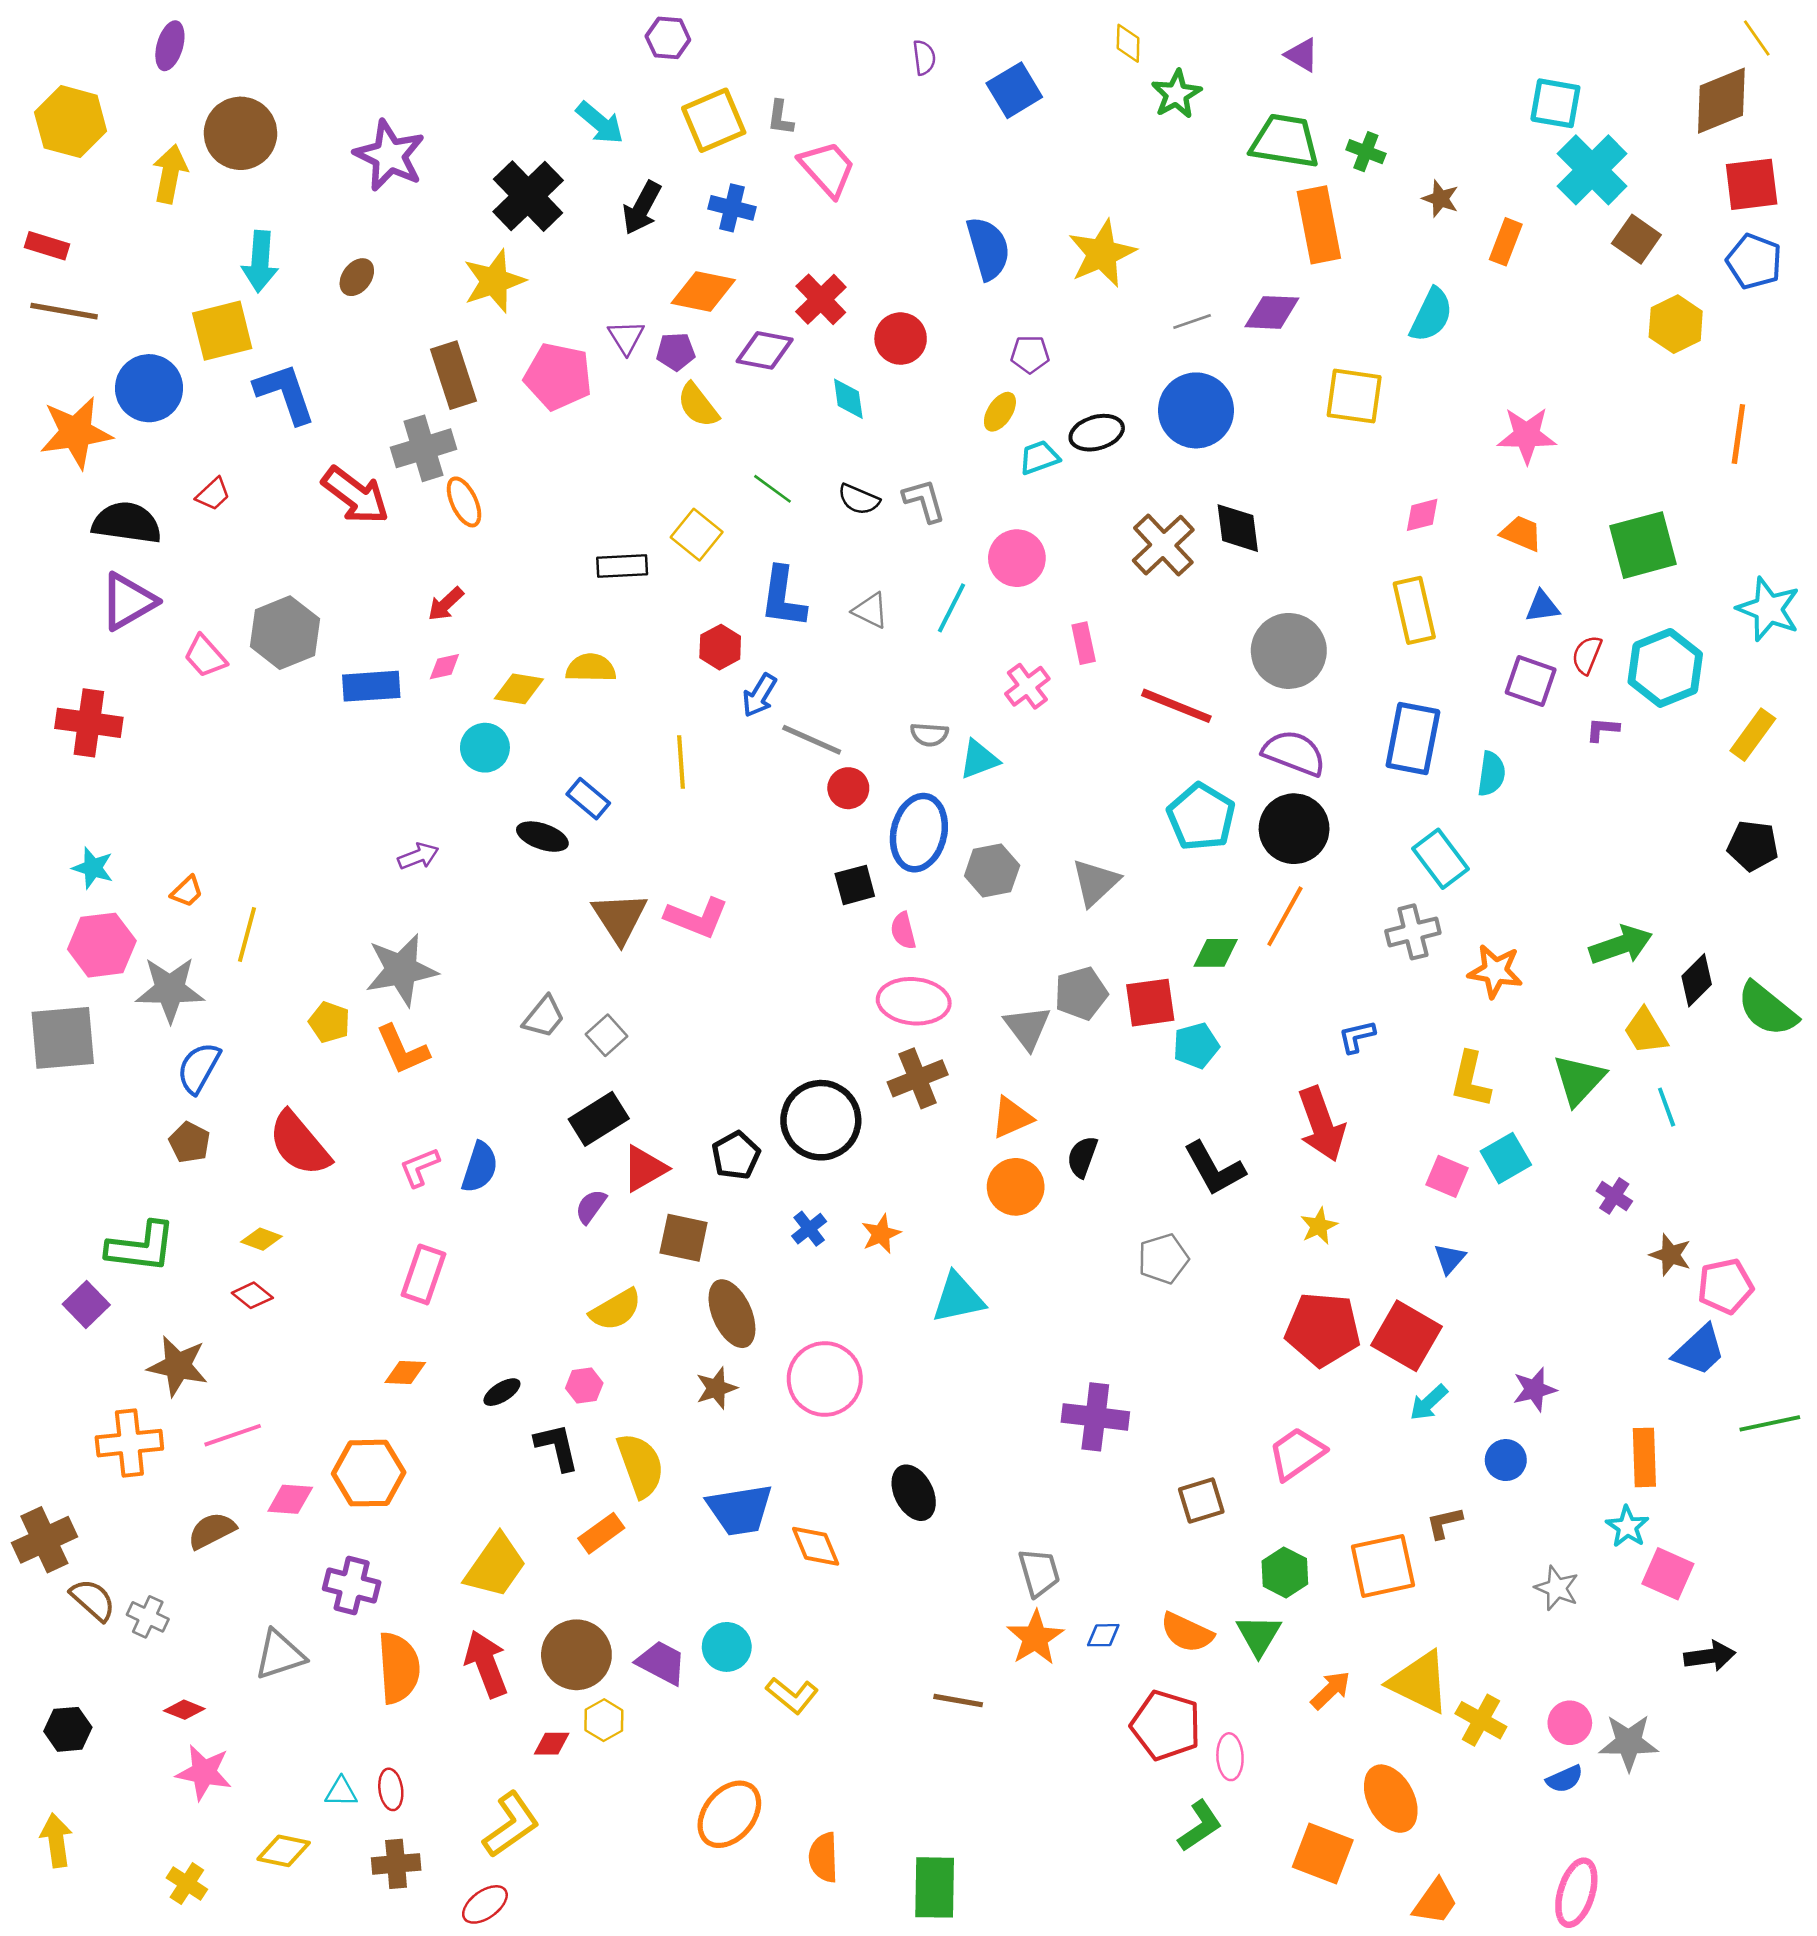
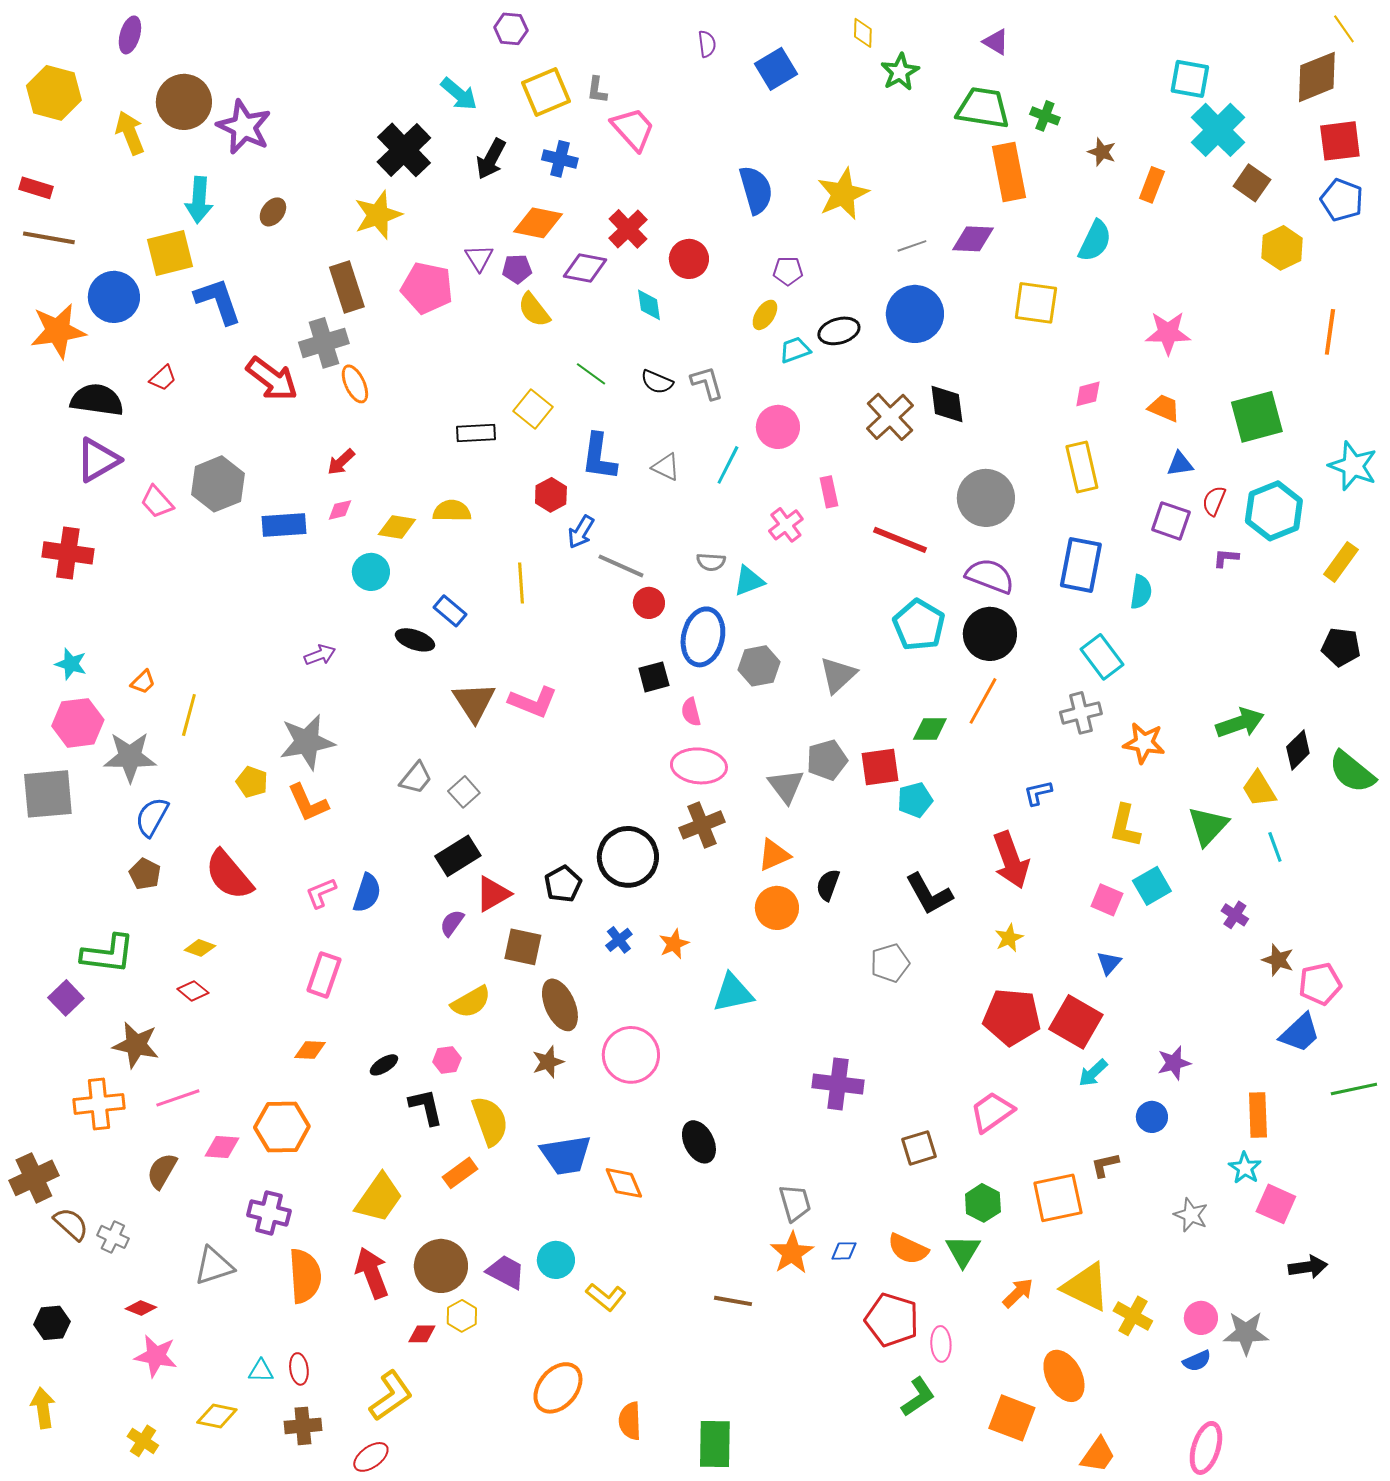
purple star: (390, 156) -> (244, 127), moved
yellow arrow: (170, 174) -> (130, 133), turned -33
brown semicircle: (212, 1531) -> (162, 1171), turned -33

